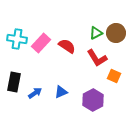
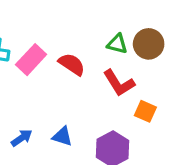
green triangle: (96, 33) -> (117, 44), turned 40
blue triangle: (61, 92) -> (62, 136), turned 40

